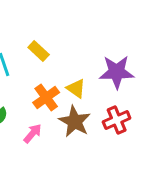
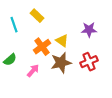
purple star: (117, 72) -> (89, 30), size x0.7
brown star: (75, 121) -> (61, 63), turned 30

